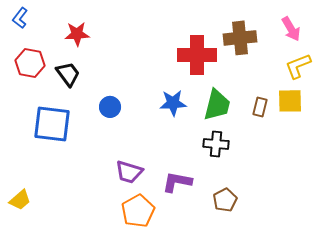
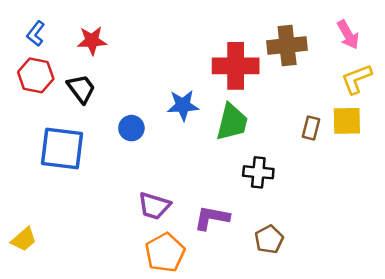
blue L-shape: (20, 18) -> (36, 34), moved
blue star: (173, 103) -> (183, 105), moved
green trapezoid: (217, 105) -> (232, 122), moved

